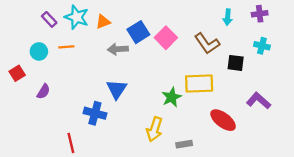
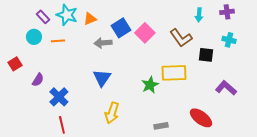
cyan circle: (39, 51) -> (34, 37), moved
blue cross: (95, 113) -> (59, 97), moved, turned 30
red ellipse: (223, 120) -> (201, 118), moved
yellow arrow: (154, 129) -> (112, 113), moved

